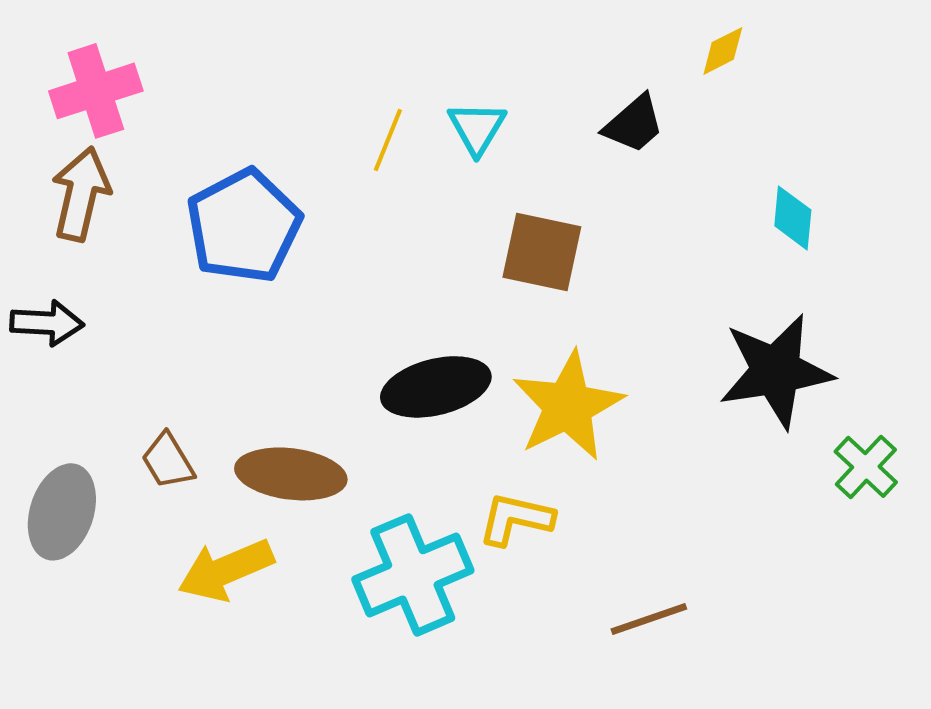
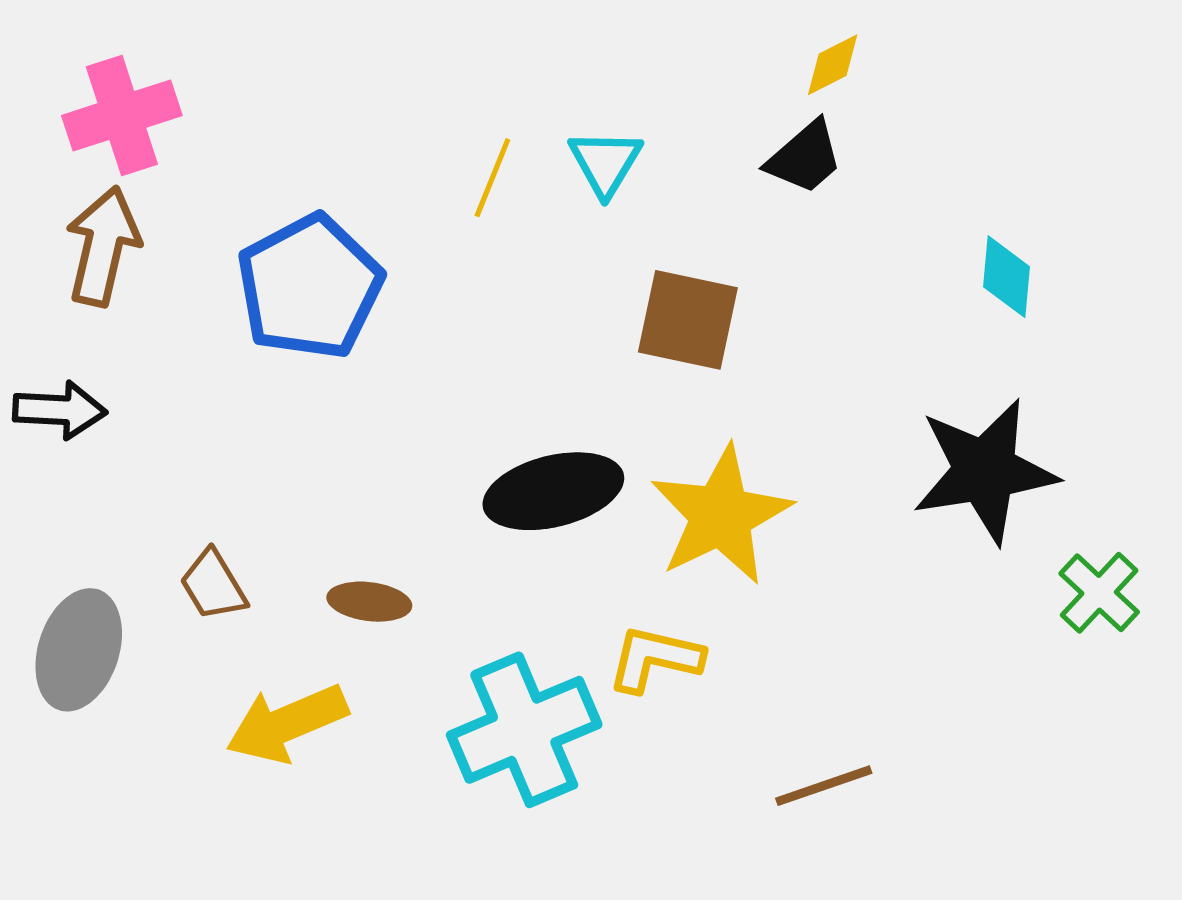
yellow diamond: (723, 51) -> (833, 65), moved
brown ellipse: (291, 474) -> (369, 602), size x0.6

